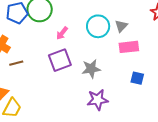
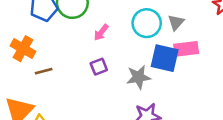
purple square: (60, 60) -> (99, 67), size x0.6
blue square: (137, 78) -> (165, 58), moved, size x1.6

